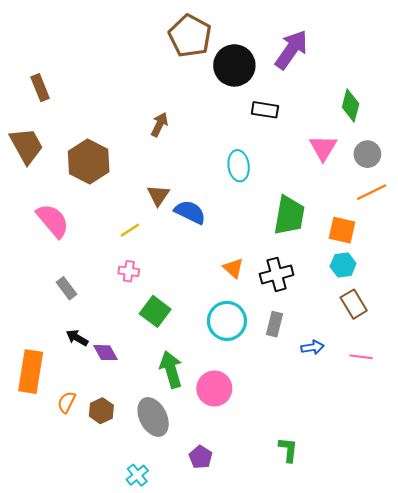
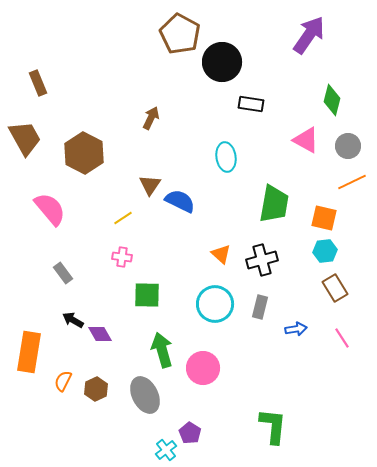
purple arrow: (291, 50) -> (309, 35), moved
pink triangle: (323, 148) -> (306, 140), turned -32
green square: (155, 311) -> (147, 295), turned -36
pink line: (361, 357) -> (342, 338), turned 50
green L-shape: (288, 450) -> (273, 426), size x1.5
cyan cross: (137, 475) -> (166, 450), moved

